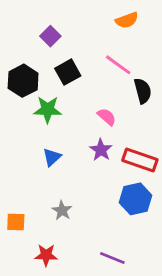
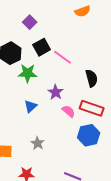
pink line: (118, 65) -> (63, 57), moved
black semicircle: (143, 91) -> (92, 78), moved
pink semicircle: (107, 117) -> (69, 111), moved
purple star: (101, 150) -> (56, 92), moved

